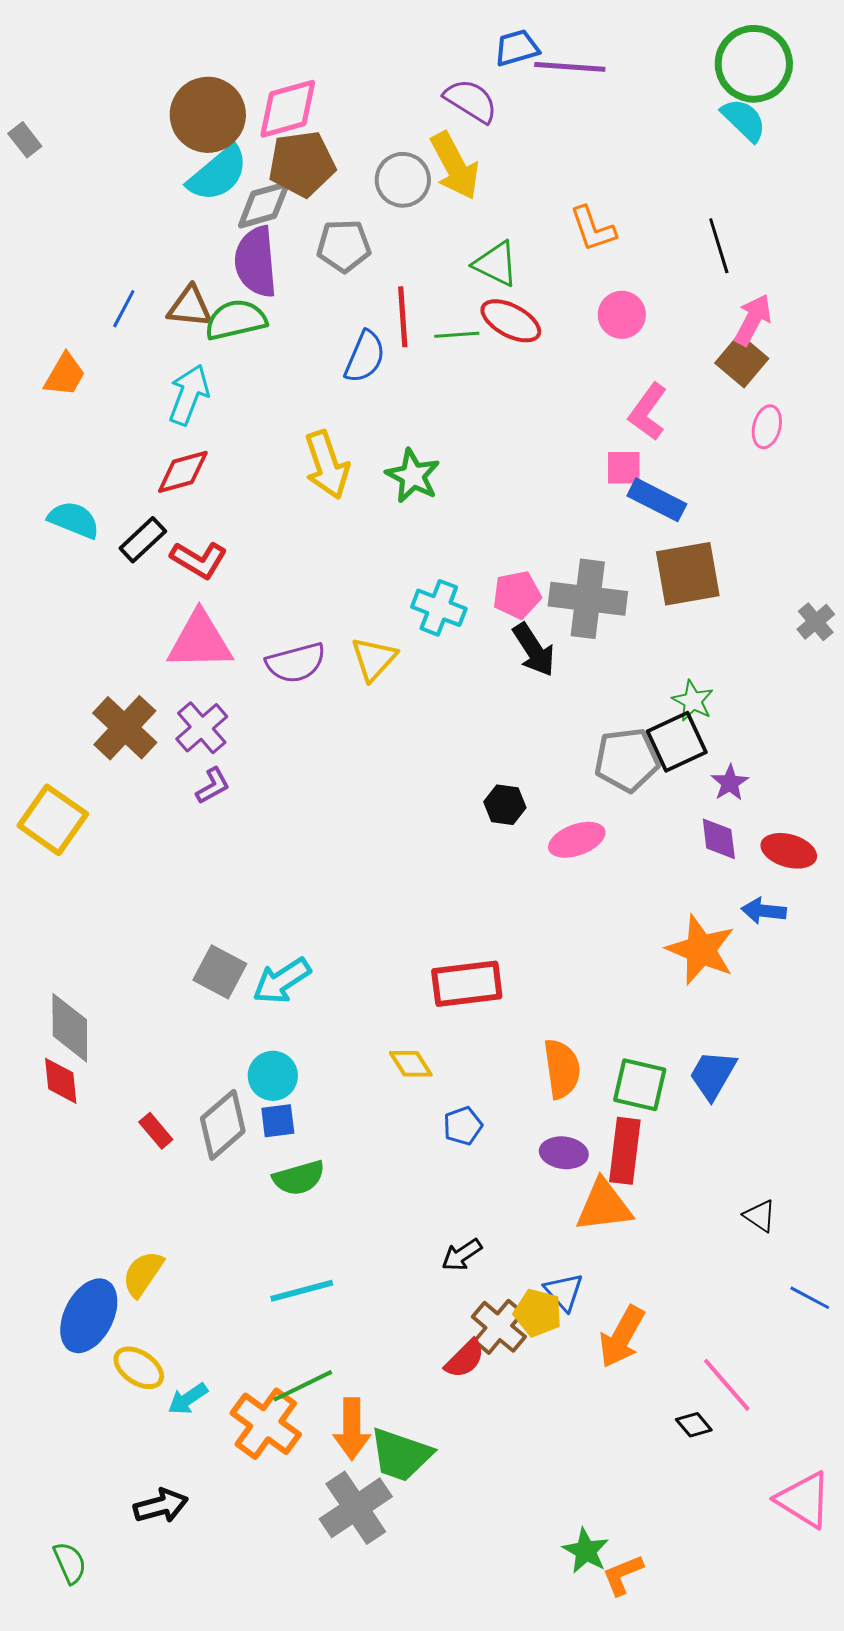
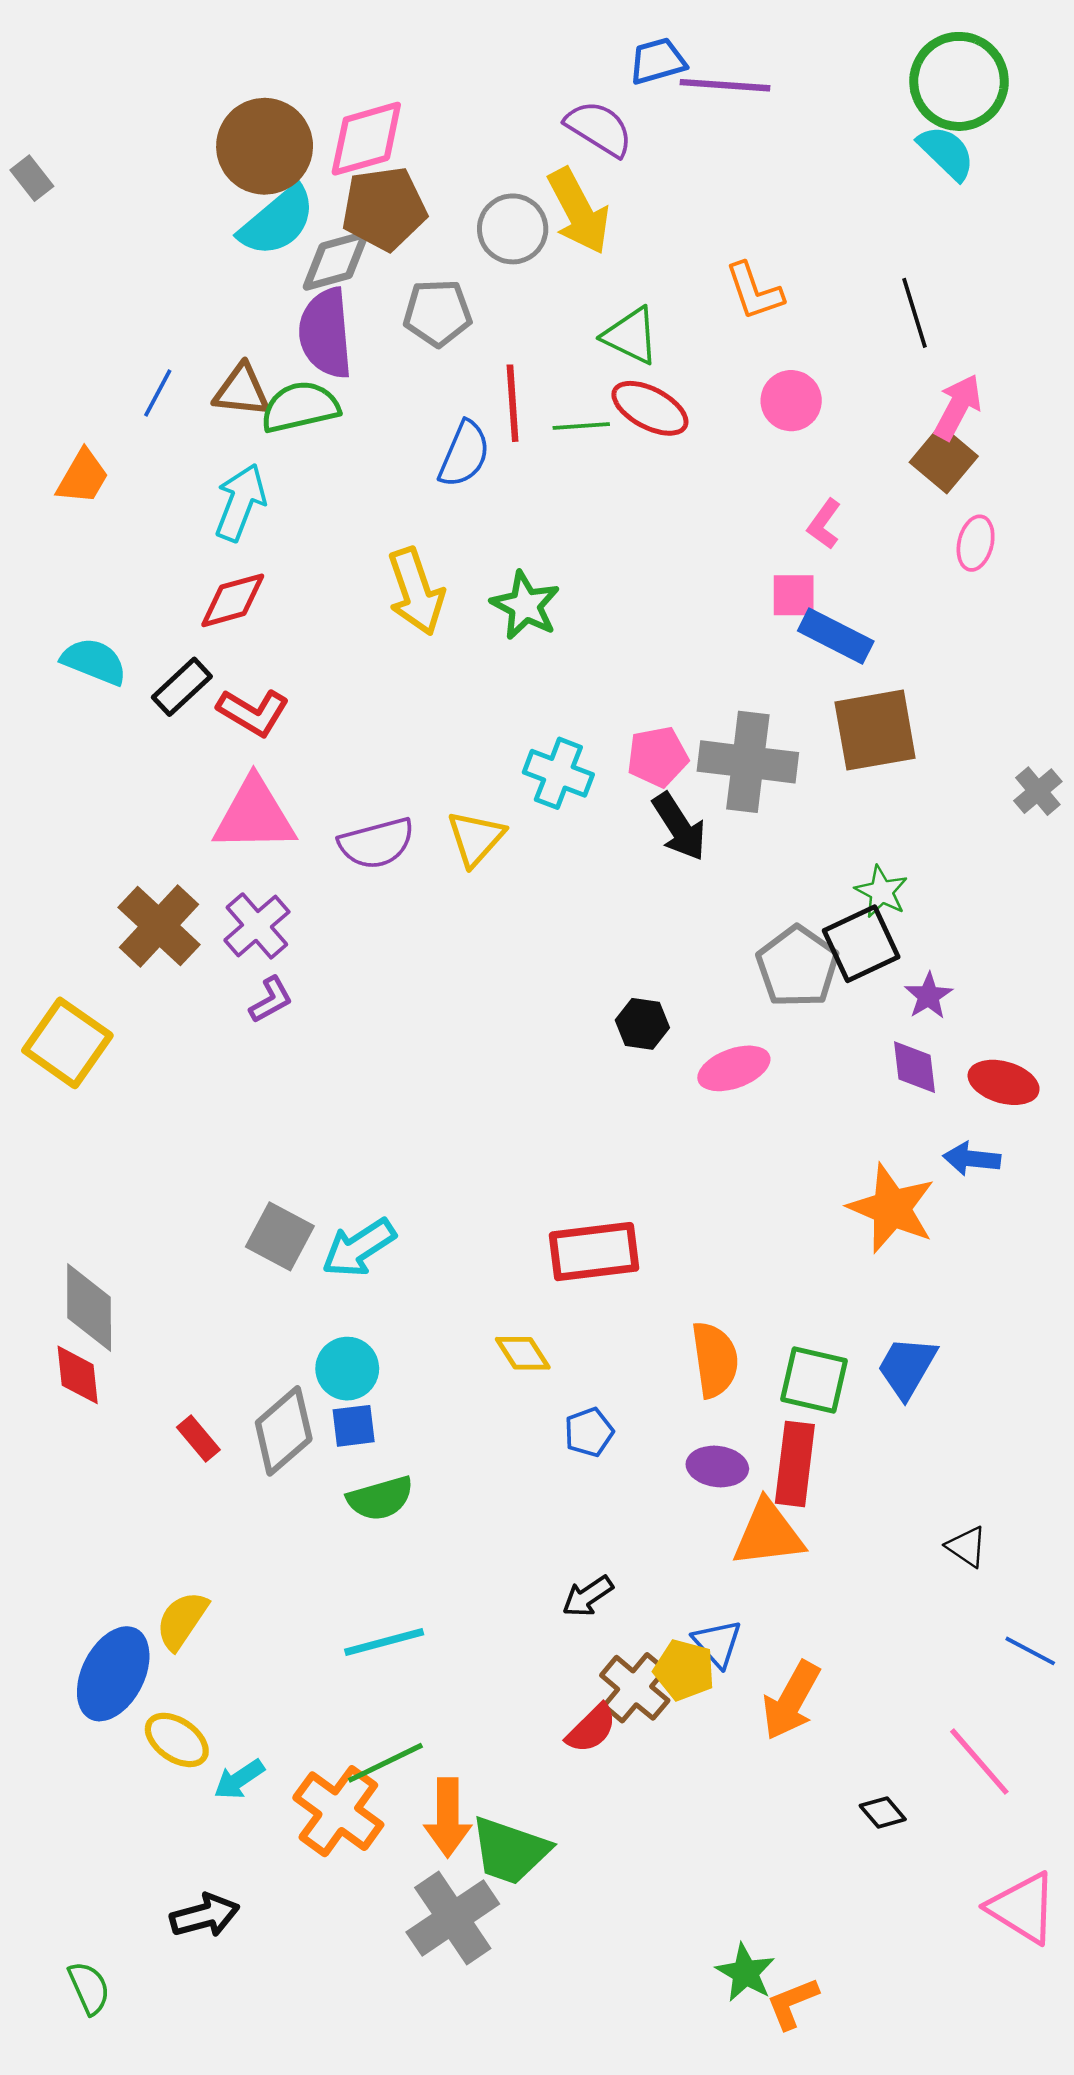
pink L-shape: (648, 412) -> (824, 524), size x0.7
gray pentagon: (627, 760) -> (797, 967), turned -30
pink line: (727, 1385) -> (979, 1762), moved

